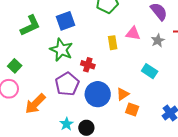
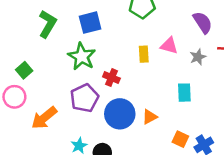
green L-shape: (30, 26) -> (48, 24), turned -40
cyan rectangle: (150, 71) -> (184, 93), turned 49
orange square: (132, 109) -> (180, 139), moved

